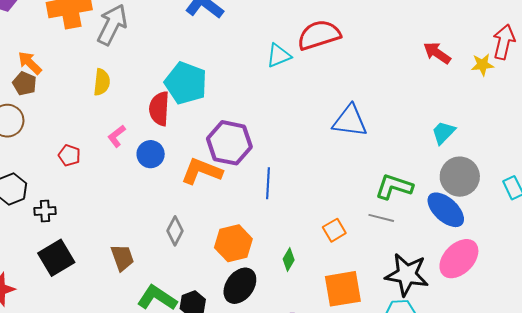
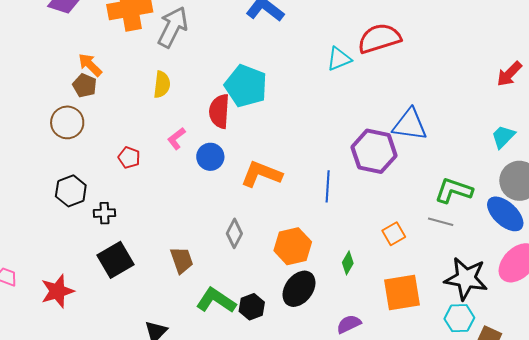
red arrow: (437, 53) -> (509, 74), moved, turned -80
purple hexagon: (229, 143) -> (374, 151), moved

